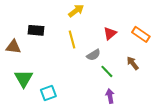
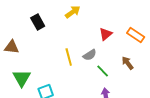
black rectangle: (36, 30) -> (38, 22), moved, turned 56
yellow line: (72, 40) -> (69, 57), moved

